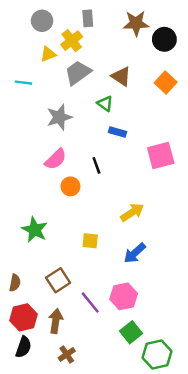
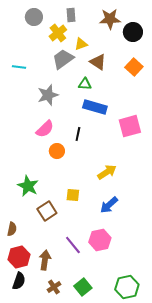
yellow triangle: (48, 54) -> (81, 44), moved
green triangle: (105, 104) -> (85, 84), turned -32
blue rectangle: (117, 132) -> (95, 107), size x1.6
black line: (96, 165) -> (78, 134), turned 32
brown square: (58, 280) -> (47, 211), moved
green square: (131, 332) -> (83, 287), moved

